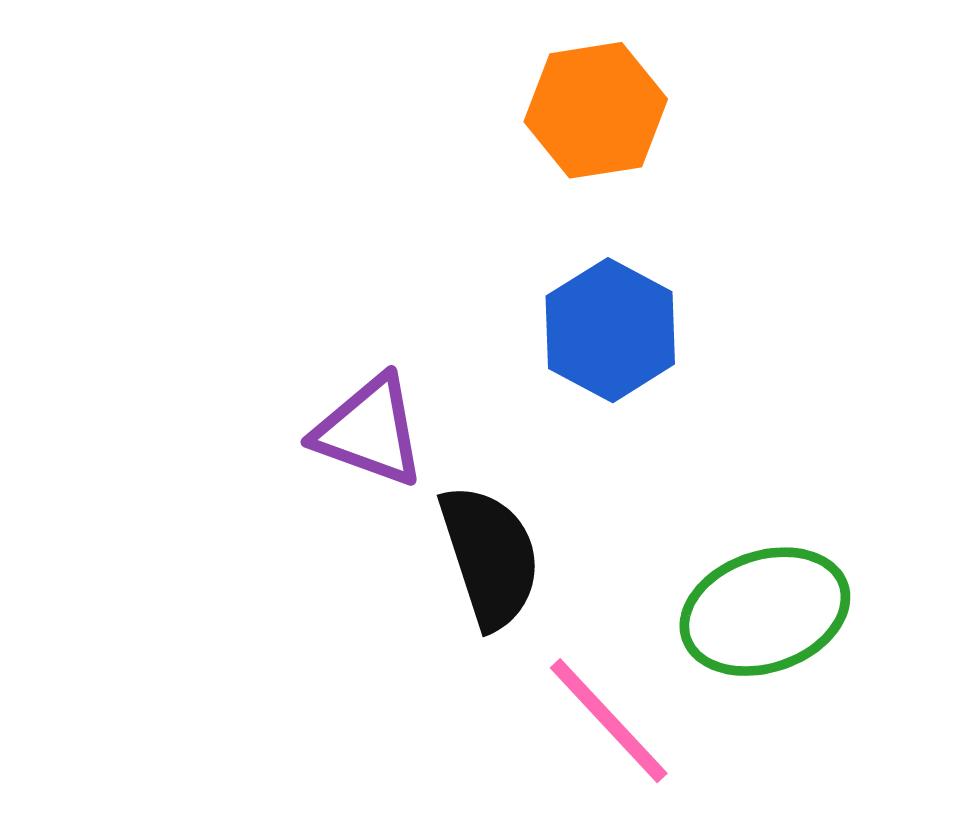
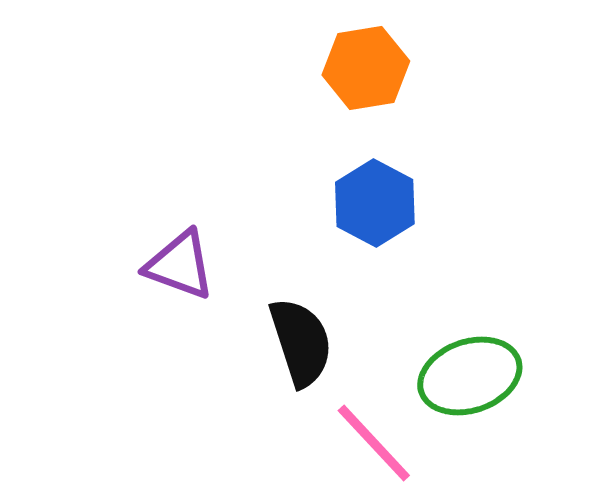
purple triangle: (369, 431) -> (180, 265), moved

